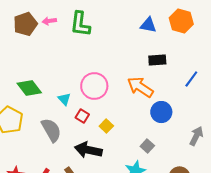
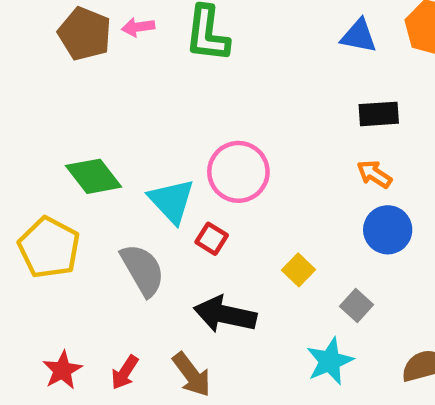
brown pentagon: (25, 24) -> (85, 34), turned -30
orange arrow: (140, 87) -> (374, 174), moved, size x0.6
cyan triangle: (64, 99) -> (172, 201), size x1.6
yellow square: (106, 126) -> (299, 270), moved

